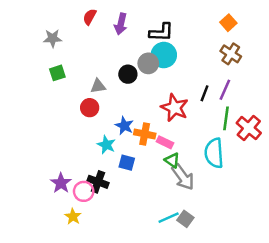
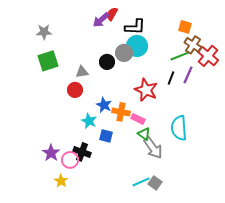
red semicircle: (90, 17) -> (112, 14), moved
orange square: (228, 23) -> (185, 27), moved, turned -32
purple arrow: (121, 24) -> (101, 20), turned 36
green square: (57, 73) -> (48, 61), size x1.5
green line: (226, 118) -> (180, 56), moved, turned 60
red cross: (249, 128) -> (208, 56), moved

